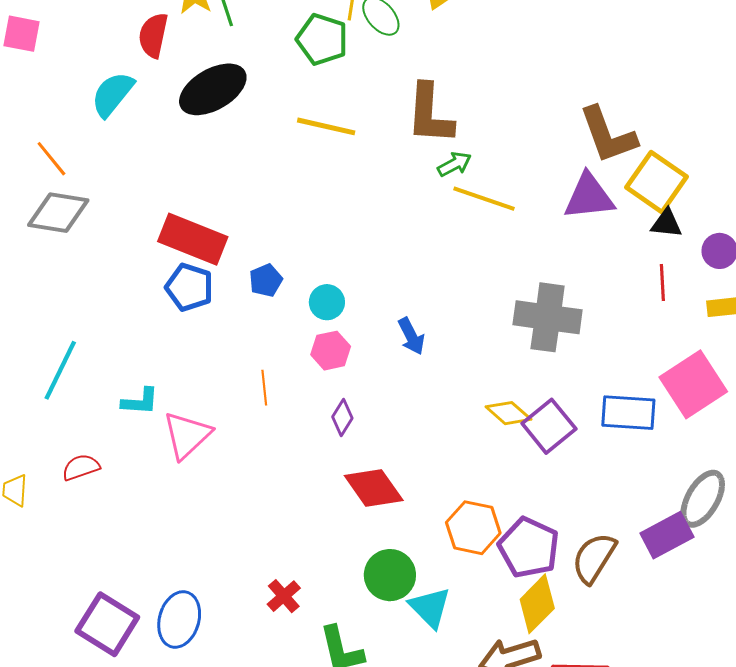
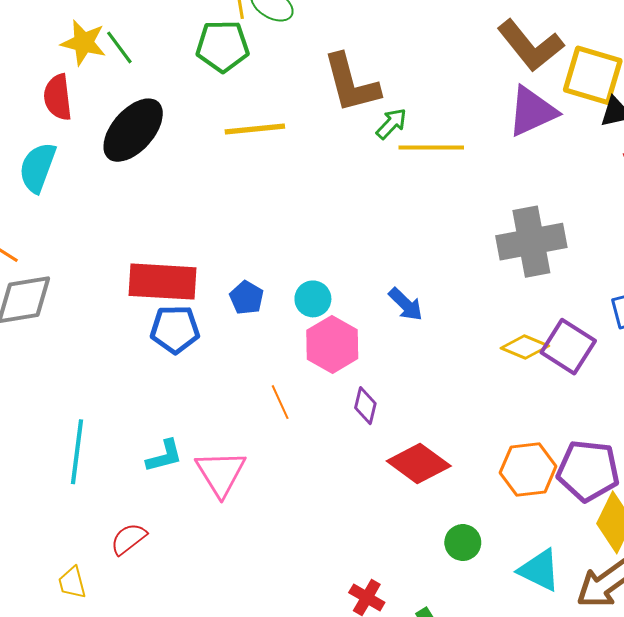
pink hexagon: (331, 351) -> (332, 344), size x1.4
green circle: (390, 575) -> (463, 543), size x0.7
cyan triangle: (430, 607) -> (539, 570), moved

